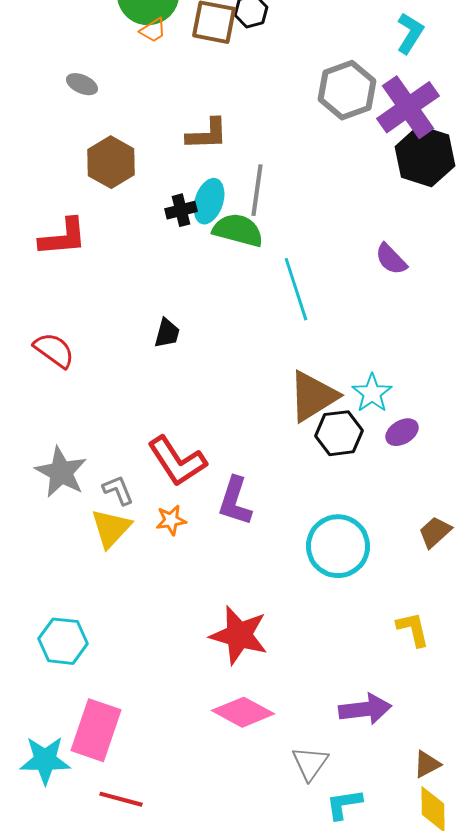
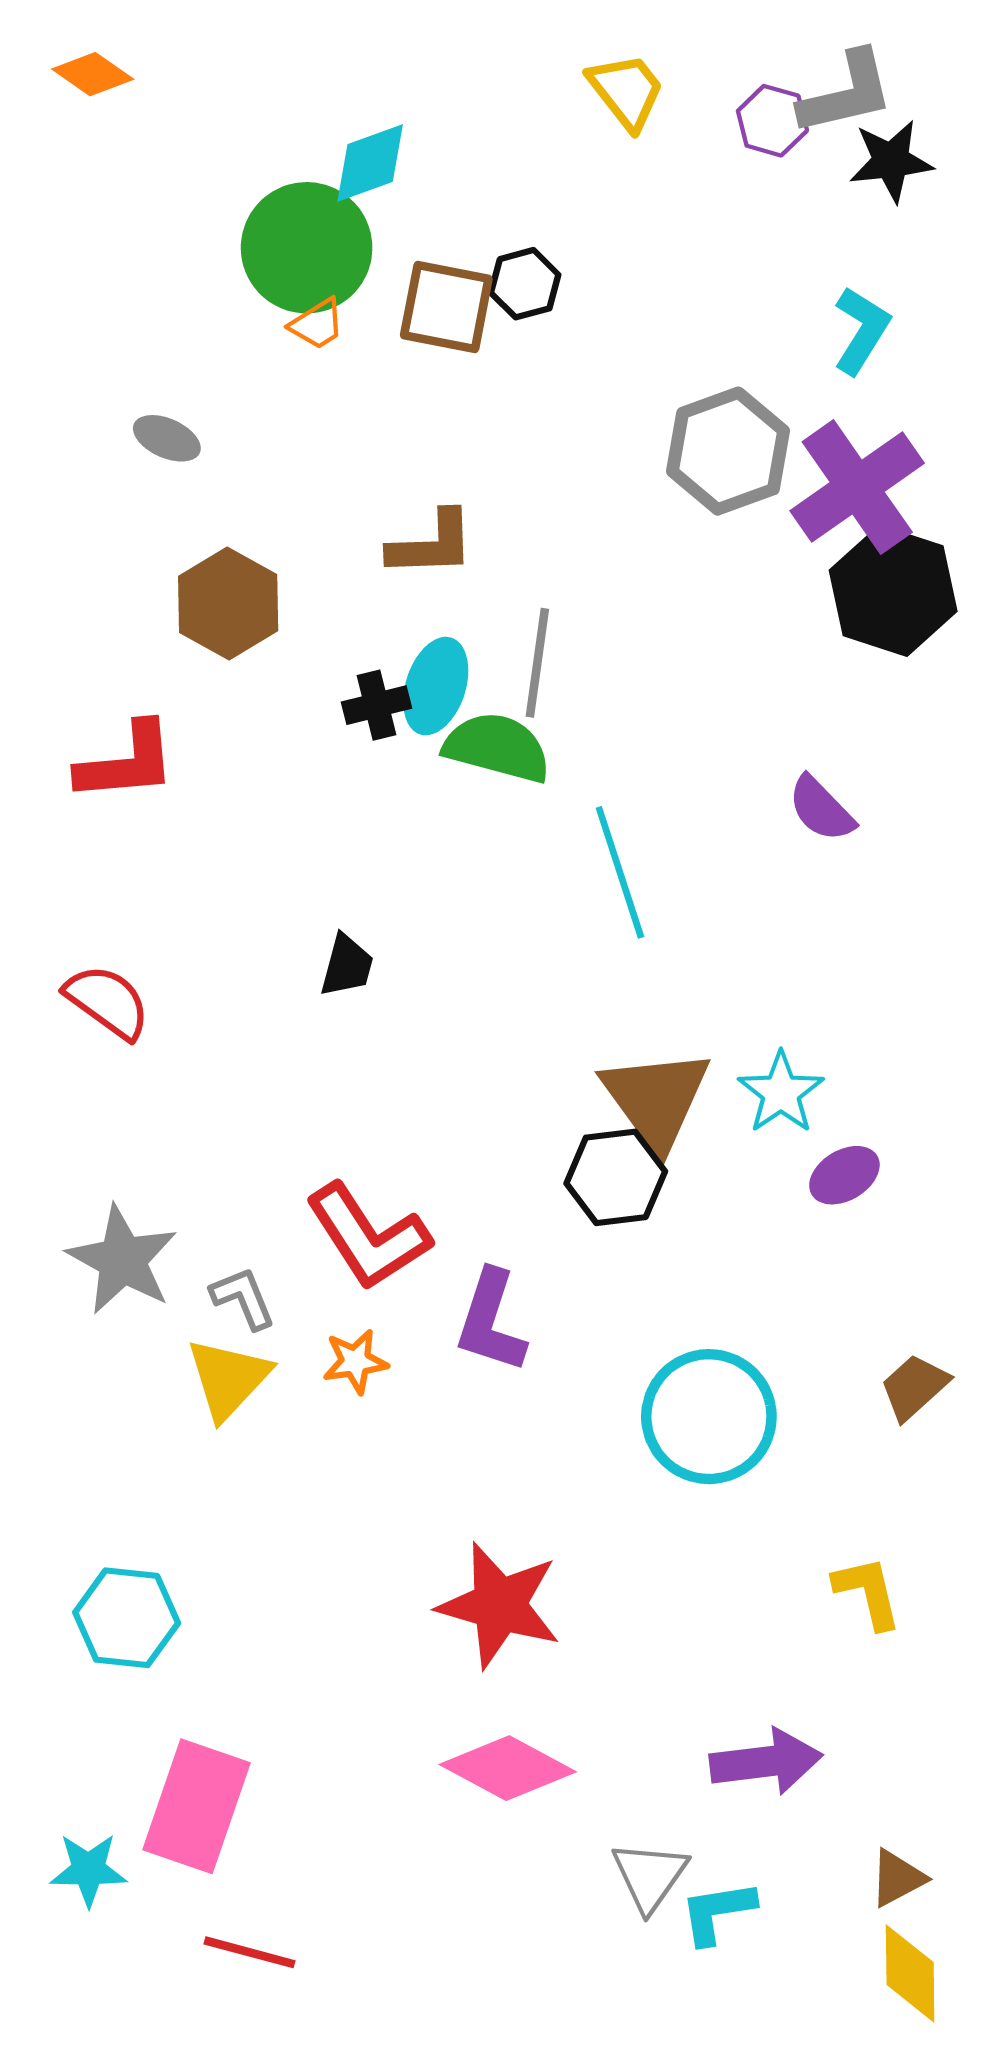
brown triangle: (313, 396) -> (656, 1099), turned -34
black hexagon: (339, 433) -> (616, 1177), moved
cyan star: (45, 760) -> (88, 1870), size x0.7
cyan L-shape: (344, 804) -> (717, 1912), moved

